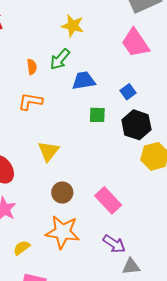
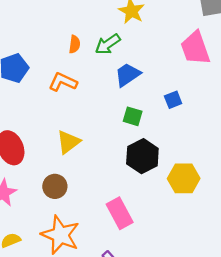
blue trapezoid: (84, 81) -> (128, 75), turned -40
black hexagon: (136, 125) -> (142, 156), moved
brown circle: (62, 193) -> (55, 186), moved

